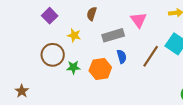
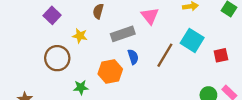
green star: (73, 67) -> (81, 87), moved

